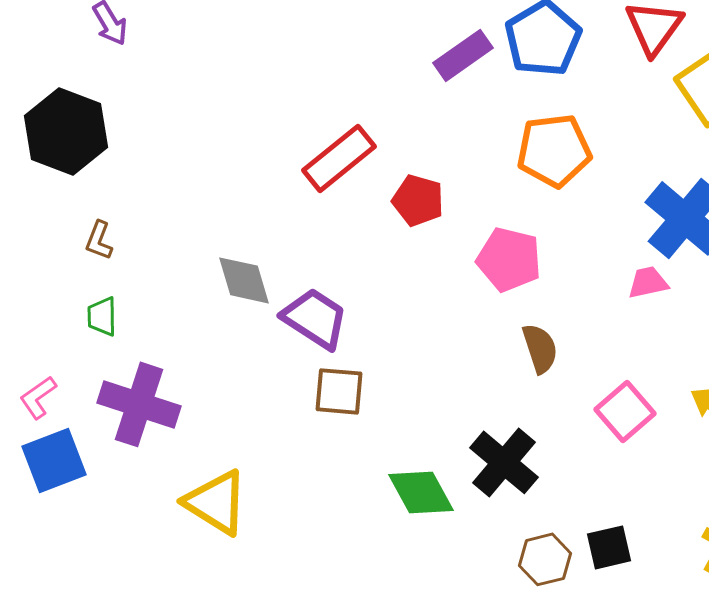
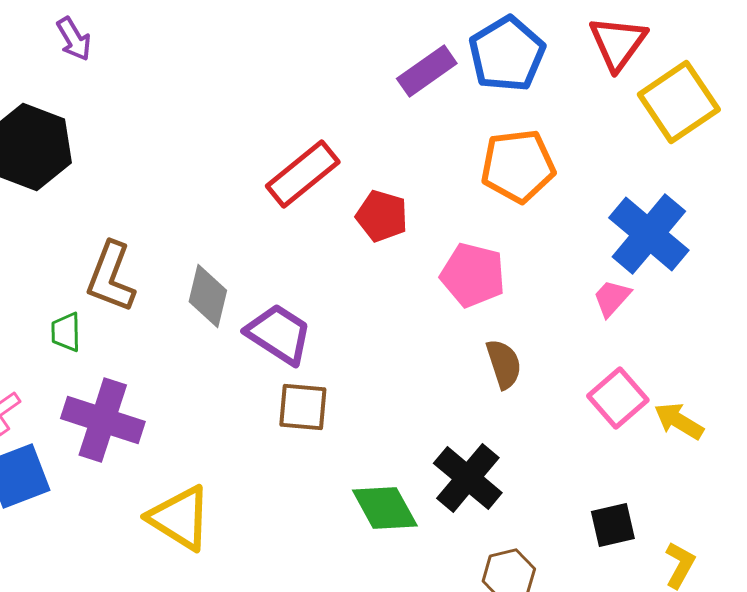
brown L-shape: (99, 240) -> (111, 277), moved, size x1.8
gray diamond: (244, 280) -> (208, 296), turned 30
pink trapezoid: (648, 282) -> (612, 298), turned -36
pink square: (625, 411) -> (618, 398), moved
black square: (609, 547) -> (613, 525), moved

